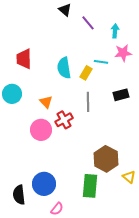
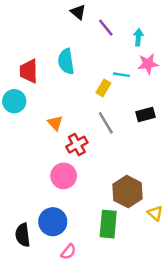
cyan semicircle: (64, 68) -> (66, 61), moved
cyan circle: (12, 94) -> (14, 101), moved
gray line: (88, 102) -> (106, 123), turned -30
pink circle: (41, 130) -> (64, 176), moved

